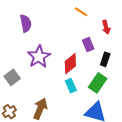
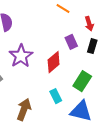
black rectangle: (105, 59) -> (92, 46), moved
cyan rectangle: (71, 86) -> (56, 96), moved

